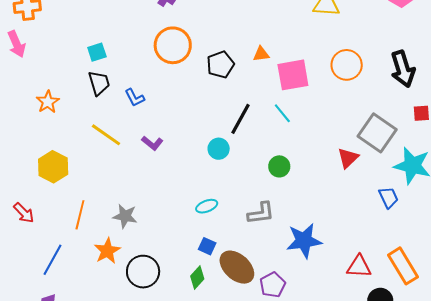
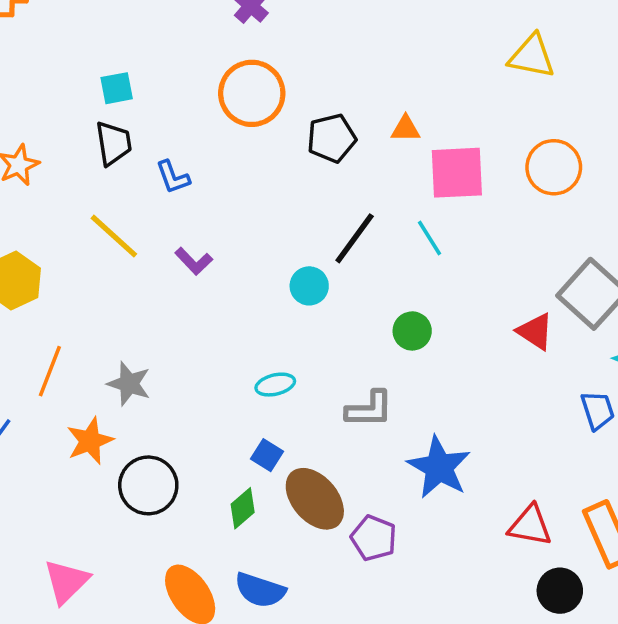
red triangle: (348, 158) -> (535, 331), turned -50
blue star: (304, 241) -> (439, 467), turned 30
purple pentagon: (273, 285) -> (374, 538), turned -30

